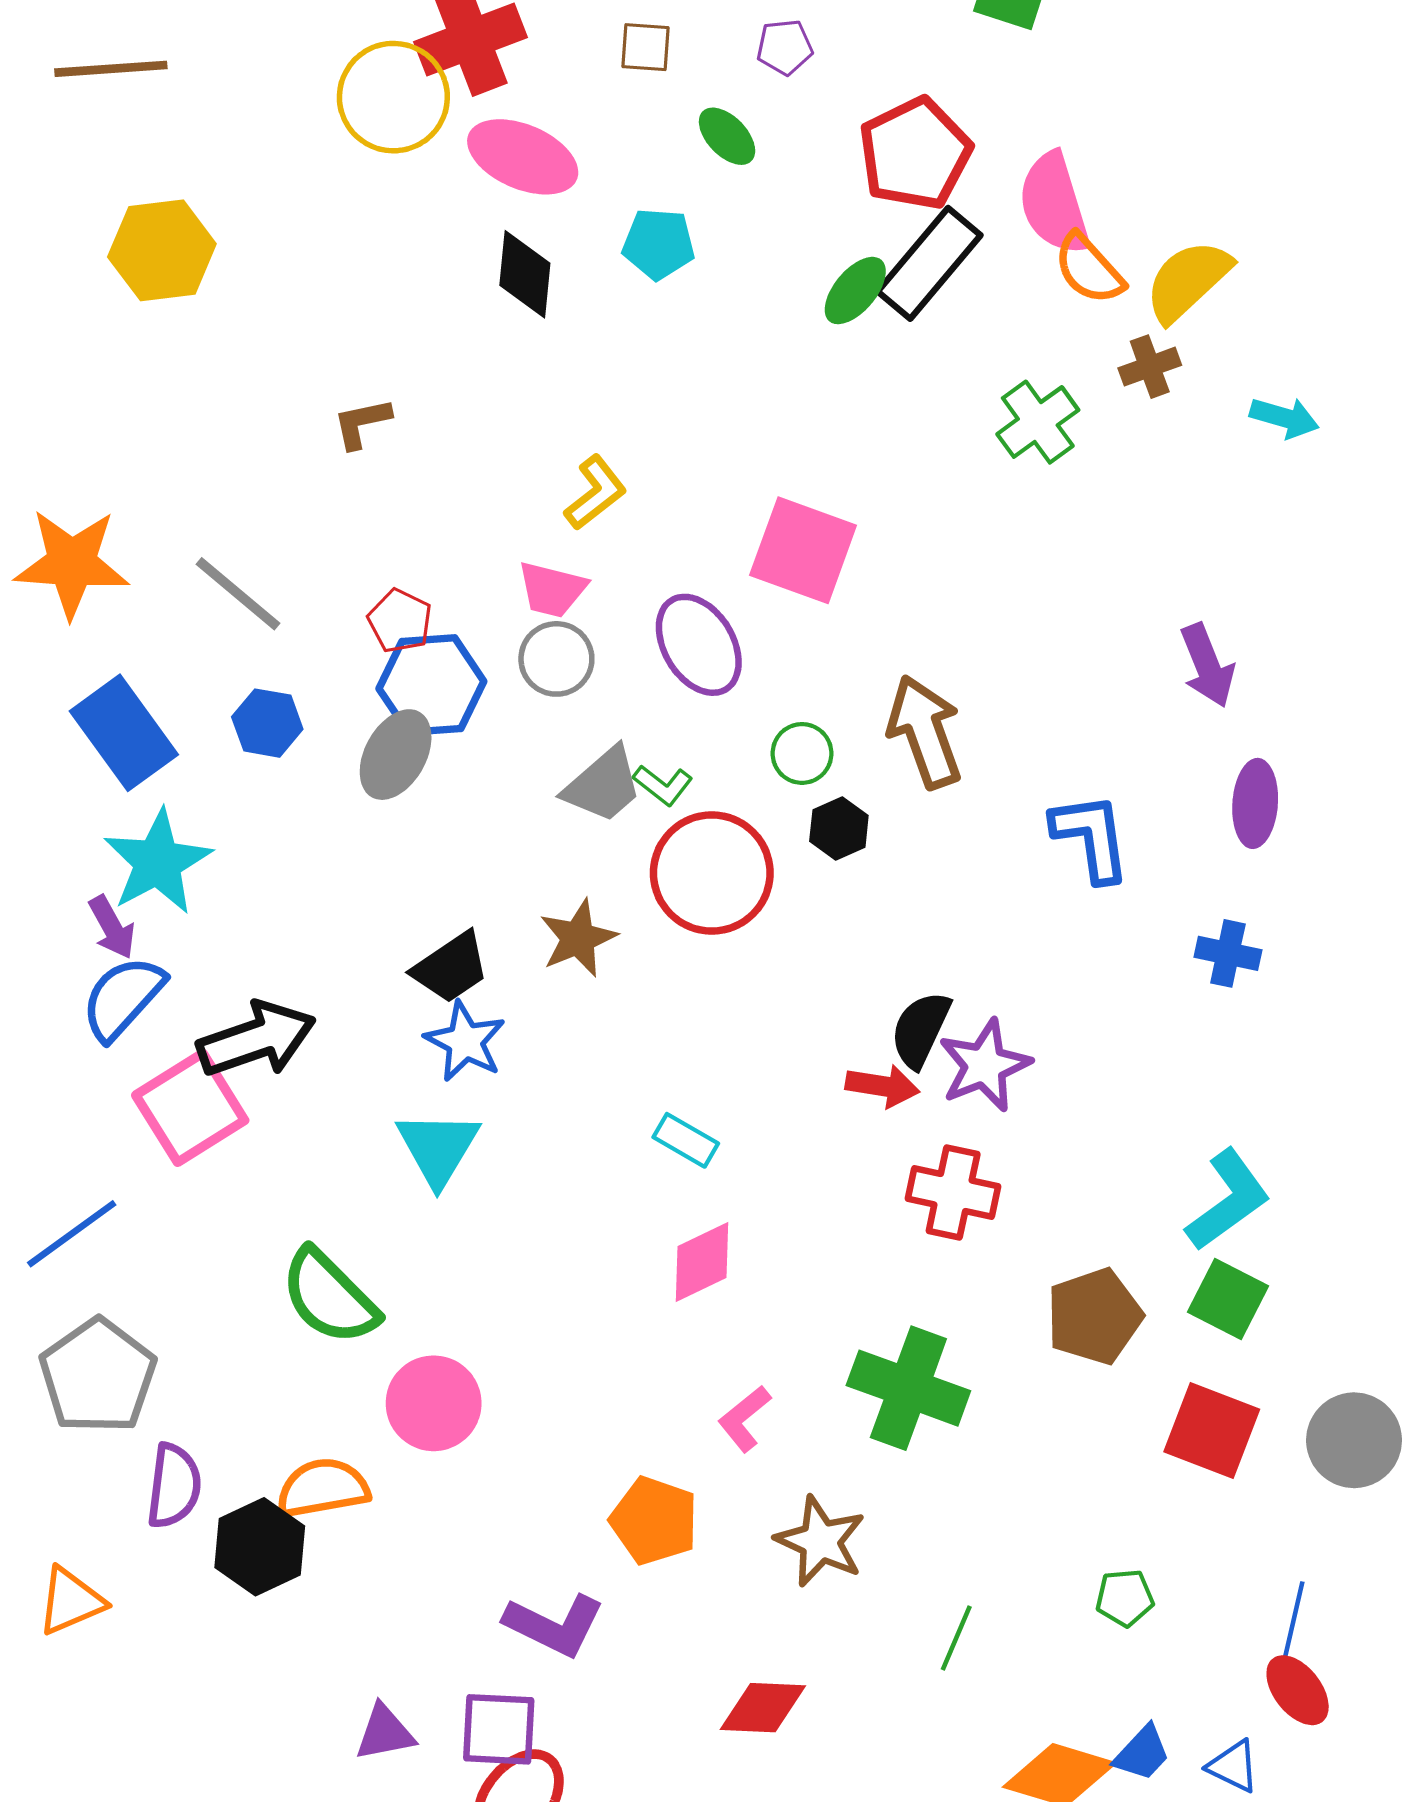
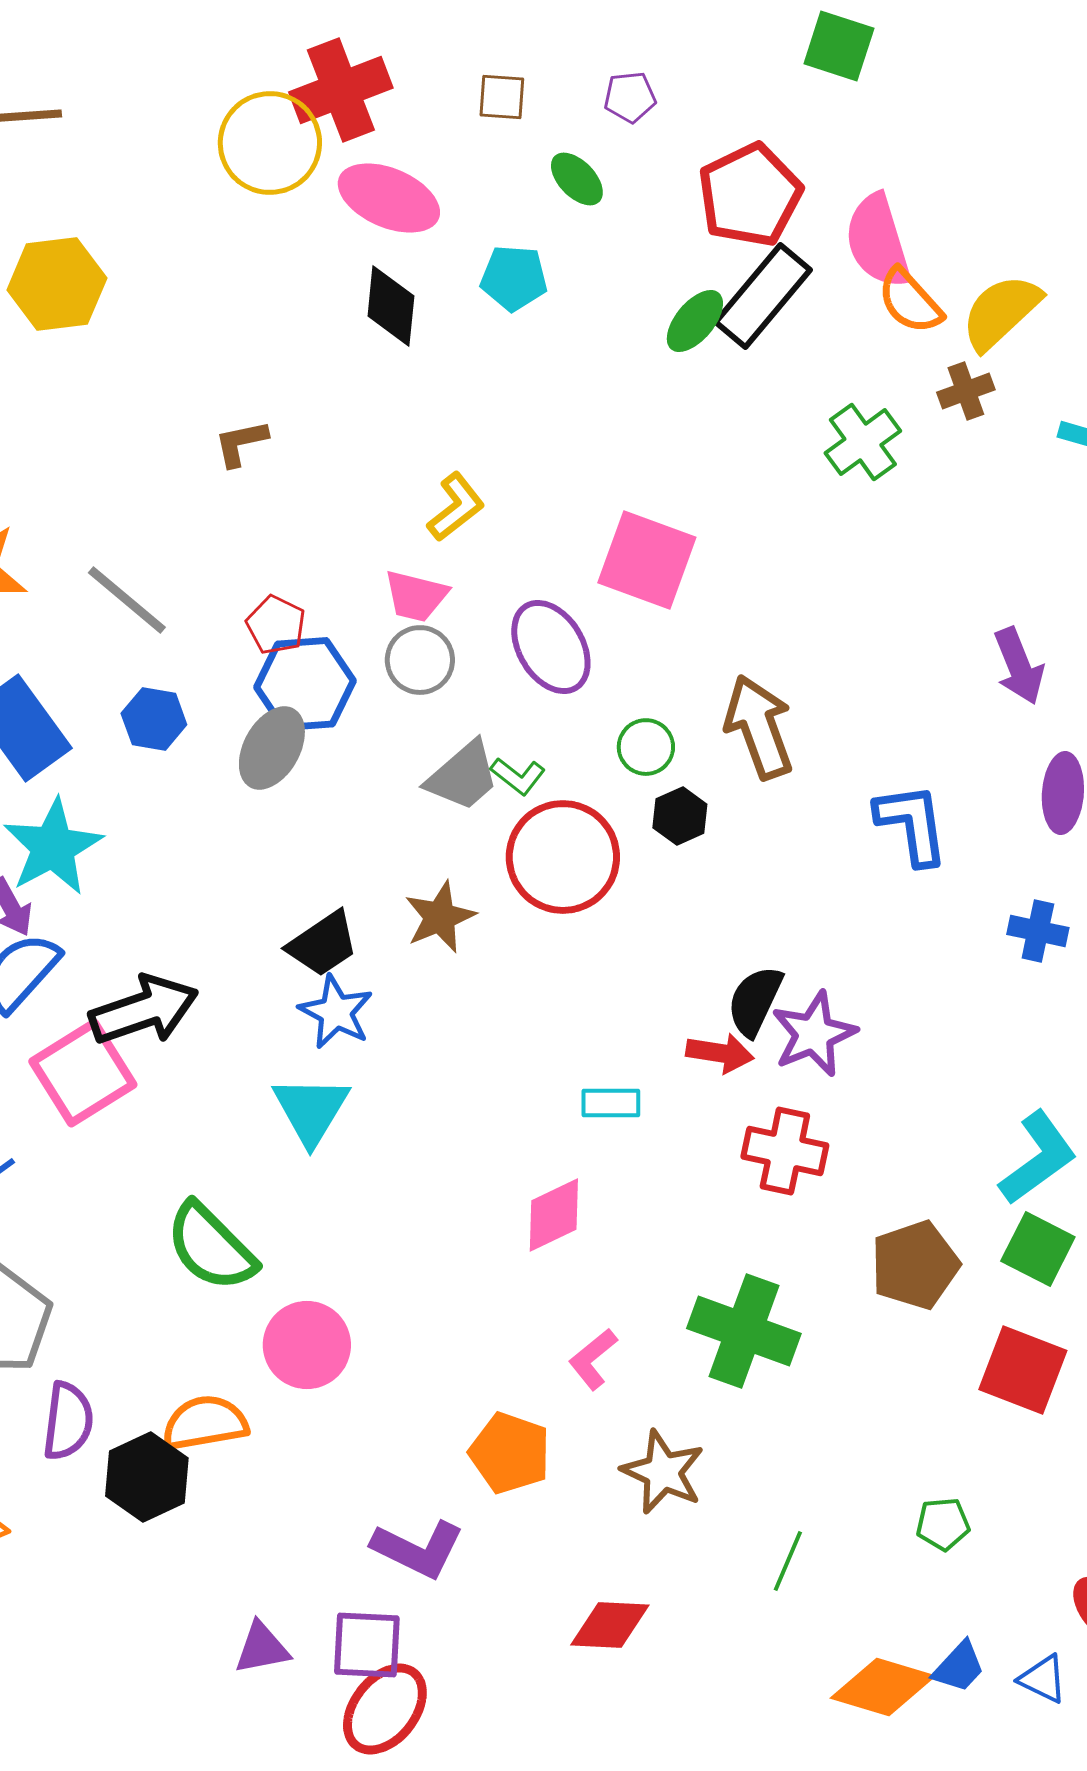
cyan rectangle: (686, 1140) -> (611, 1103), moved, turned -30

